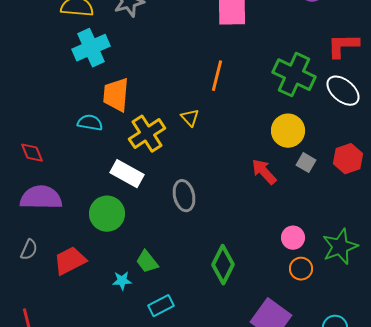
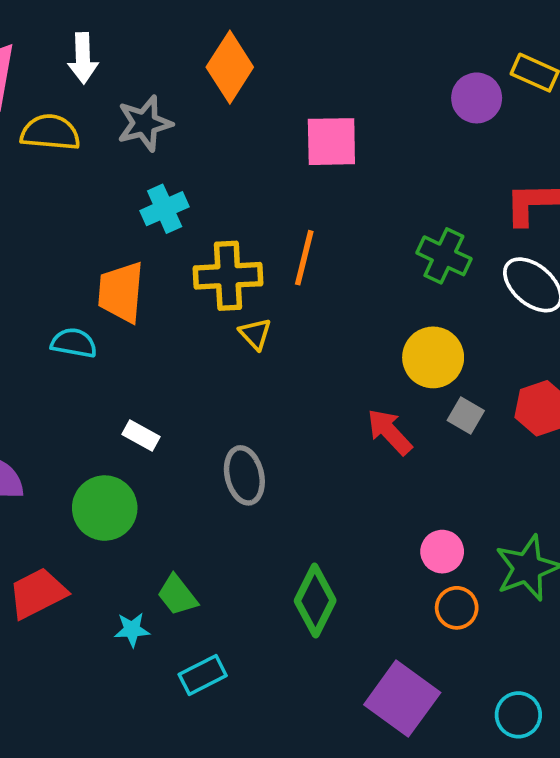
cyan cross: (91, 48) -> (165, 209), moved, size x0.7
green cross: (294, 75) -> (444, 256), size x0.7
yellow cross: (147, 134) -> (228, 276), moved, turned 30
white rectangle: (127, 174) -> (141, 435), size x0.6

